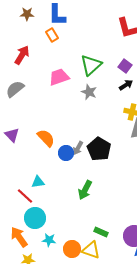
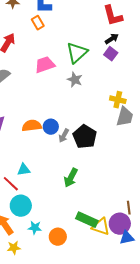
black arrow: (126, 85) -> (112, 39), moved
orange semicircle: (46, 138) -> (32, 126), turned -54
blue circle: (66, 153) -> (51, 127), moved
green rectangle: (101, 232) -> (87, 220), size x1.5
yellow triangle: (91, 250) -> (101, 227), moved

